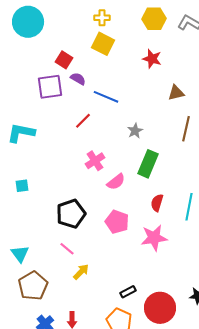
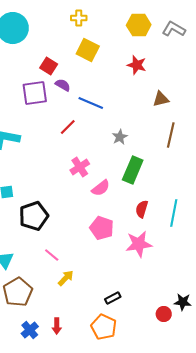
yellow cross: (102, 18) -> (79, 18), moved
black pentagon: (71, 214) -> (34, 216), moved
red circle: (160, 308) -> (164, 314), moved, size x0.5

